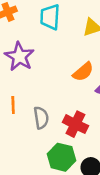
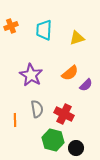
purple star: (19, 57) -> (31, 75), moved
orange line: (13, 105) -> (15, 120), moved

